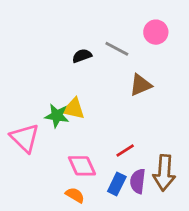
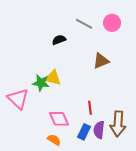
gray line: (117, 49) -> (84, 24), moved
red line: (125, 151) -> (90, 108), turned -64

